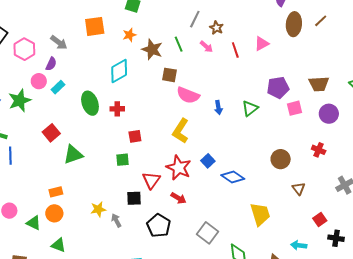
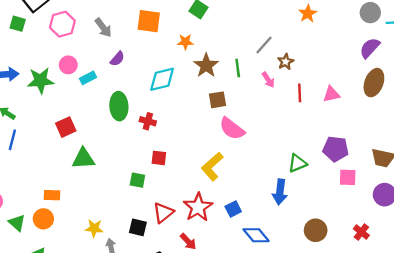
purple semicircle: (51, 64) -> (117, 59), moved
brown square: (169, 75) -> (217, 100), turned -35
blue arrow: (218, 107) -> (280, 192), moved, size x1.5

